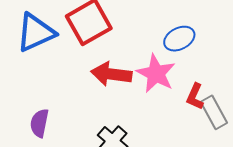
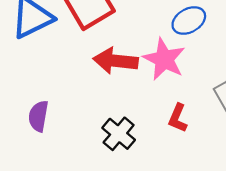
red L-shape: (195, 96) -> (178, 118), moved

